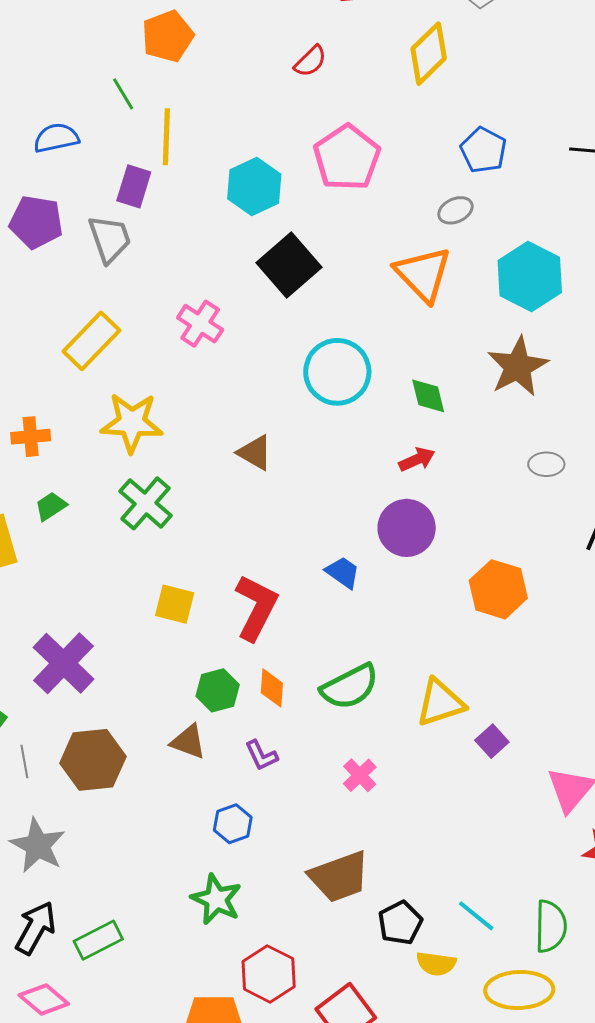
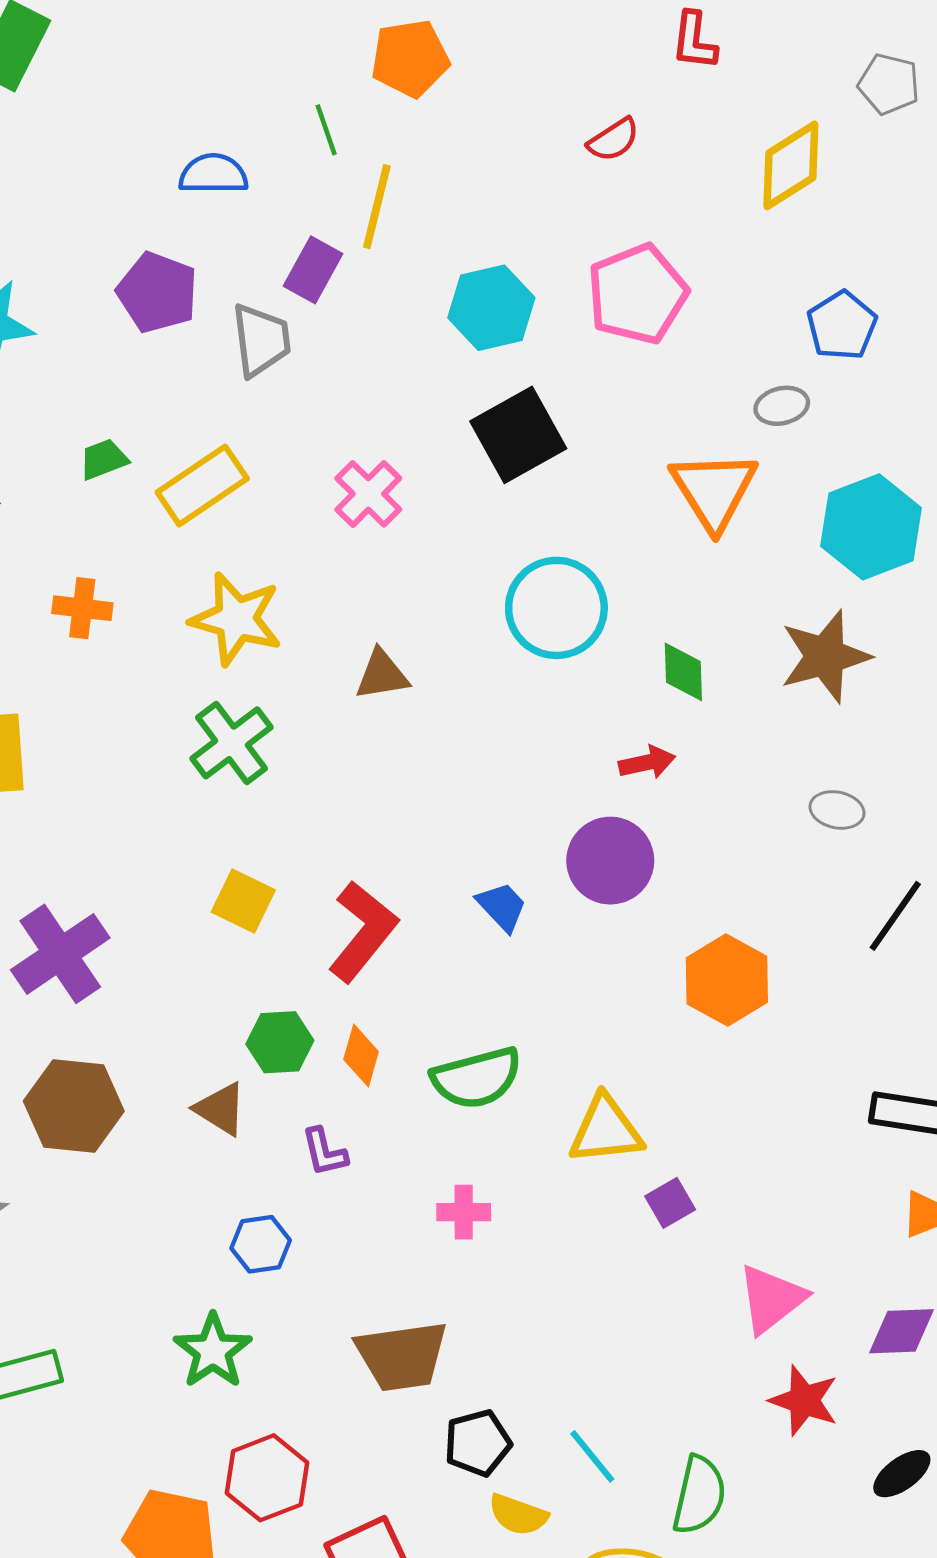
brown triangle: (255, 453) -> (382, 675), moved, turned -51
green trapezoid: (51, 506) -> (103, 459), moved
pink cross: (360, 775) -> (464, 1212), turned 32

